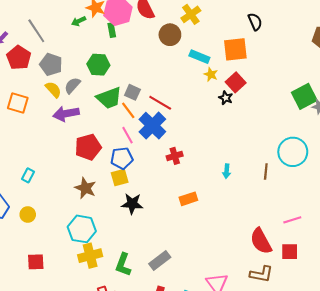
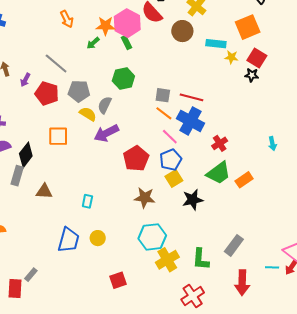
green trapezoid: (109, 98) -> (219, 173), moved

